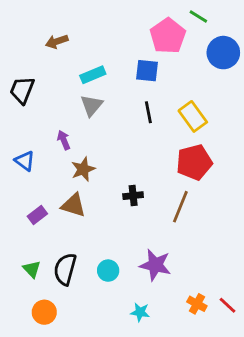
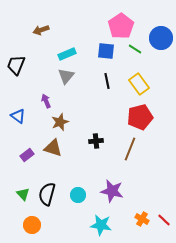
green line: (198, 16) -> (135, 49), moved
cyan star: (140, 312) -> (101, 225), size x1.5

